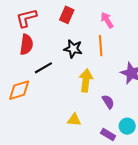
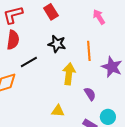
red rectangle: (67, 15) -> (51, 12), turned -56
pink arrow: (107, 20) -> (99, 17), moved
orange line: (101, 46) -> (89, 51), moved

